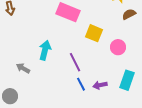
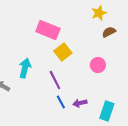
yellow square: (94, 33) -> (63, 52), moved, turned 30
cyan rectangle: (127, 80) -> (107, 111), moved

